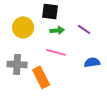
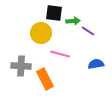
yellow circle: (23, 27) -> (41, 33), moved
green arrow: (57, 30) -> (73, 21), moved

